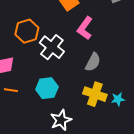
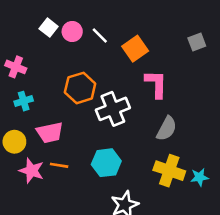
pink L-shape: (85, 28) -> (156, 84), turned 145
white cross: (52, 47) -> (113, 109), turned 30

